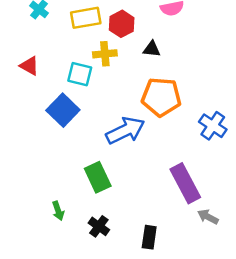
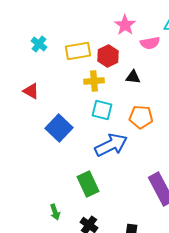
cyan square: (80, 74) -> (102, 110), moved
orange pentagon: (161, 97) -> (141, 117), size x0.7

